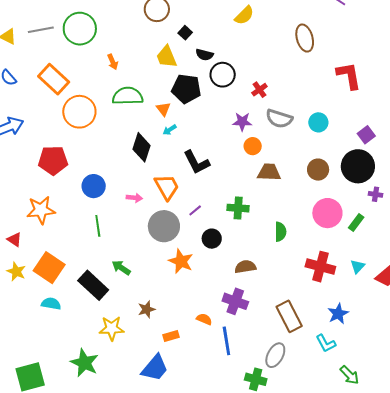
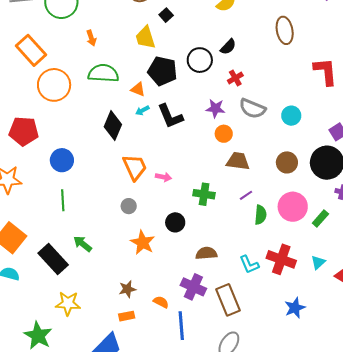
black semicircle: (204, 55) -> (228, 47), moved, turned -66
orange triangle: (163, 109) -> (138, 89), turned -35
black L-shape: (196, 162) -> (170, 116), moved
pink arrow: (134, 198) -> (163, 177), moved
purple line: (195, 210) -> (246, 195), moved
gray circle: (164, 226) -> (129, 206), size x0.5
green semicircle: (280, 232) -> (260, 215), moved
brown star: (147, 309) -> (127, 289), moved
brown rectangle: (289, 316) -> (228, 300), moved
cyan L-shape: (326, 343) -> (249, 264), moved

